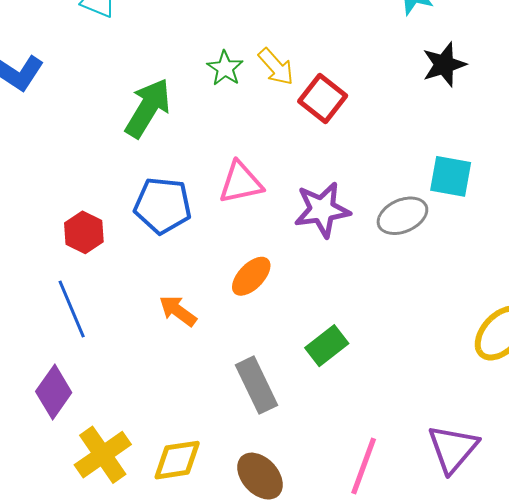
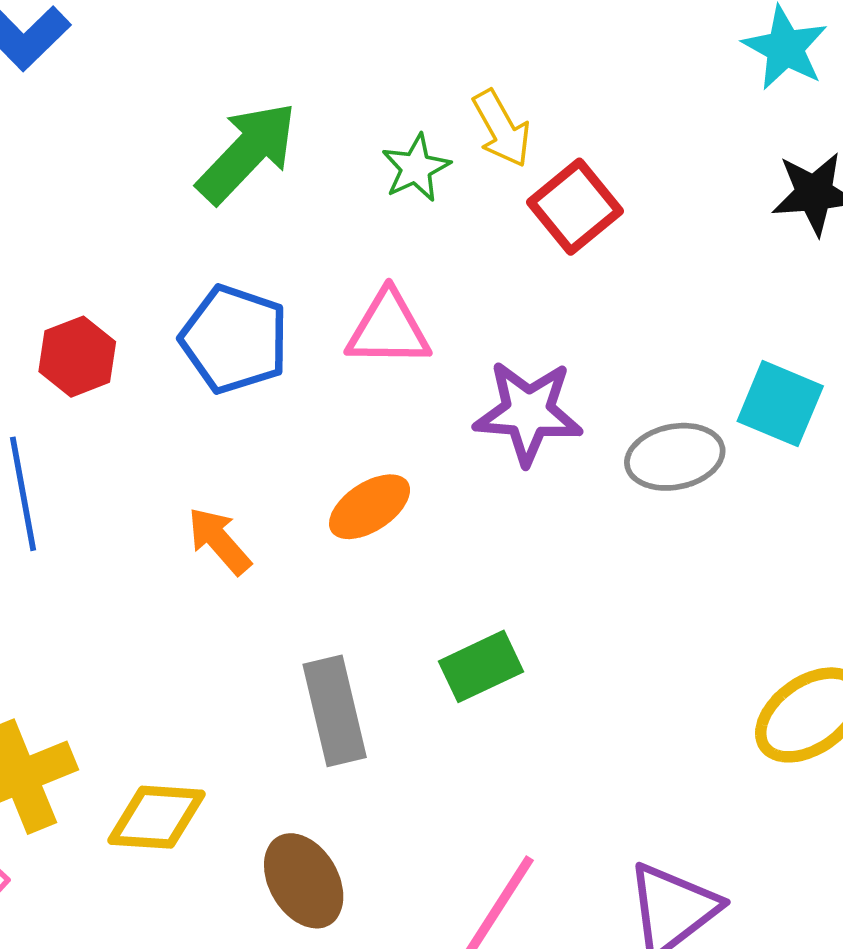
green star: (225, 68) -> (416, 168), moved

